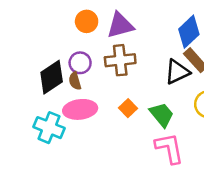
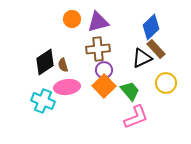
purple circle: (80, 63) -> (104, 70), moved
orange square: (128, 108) -> (104, 86), size x1.6
pink L-shape: (169, 148) -> (136, 117), turned 80

